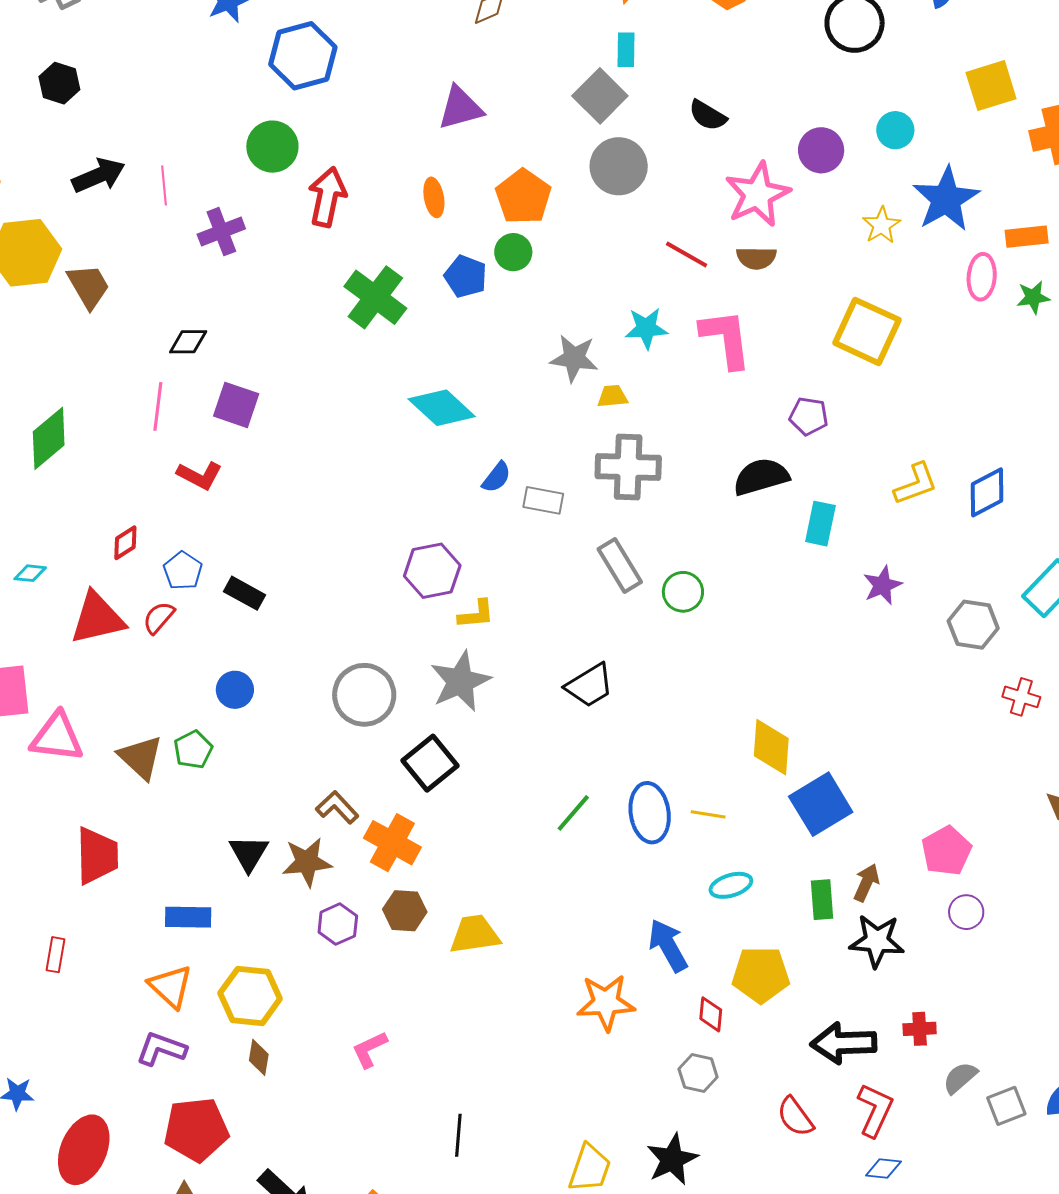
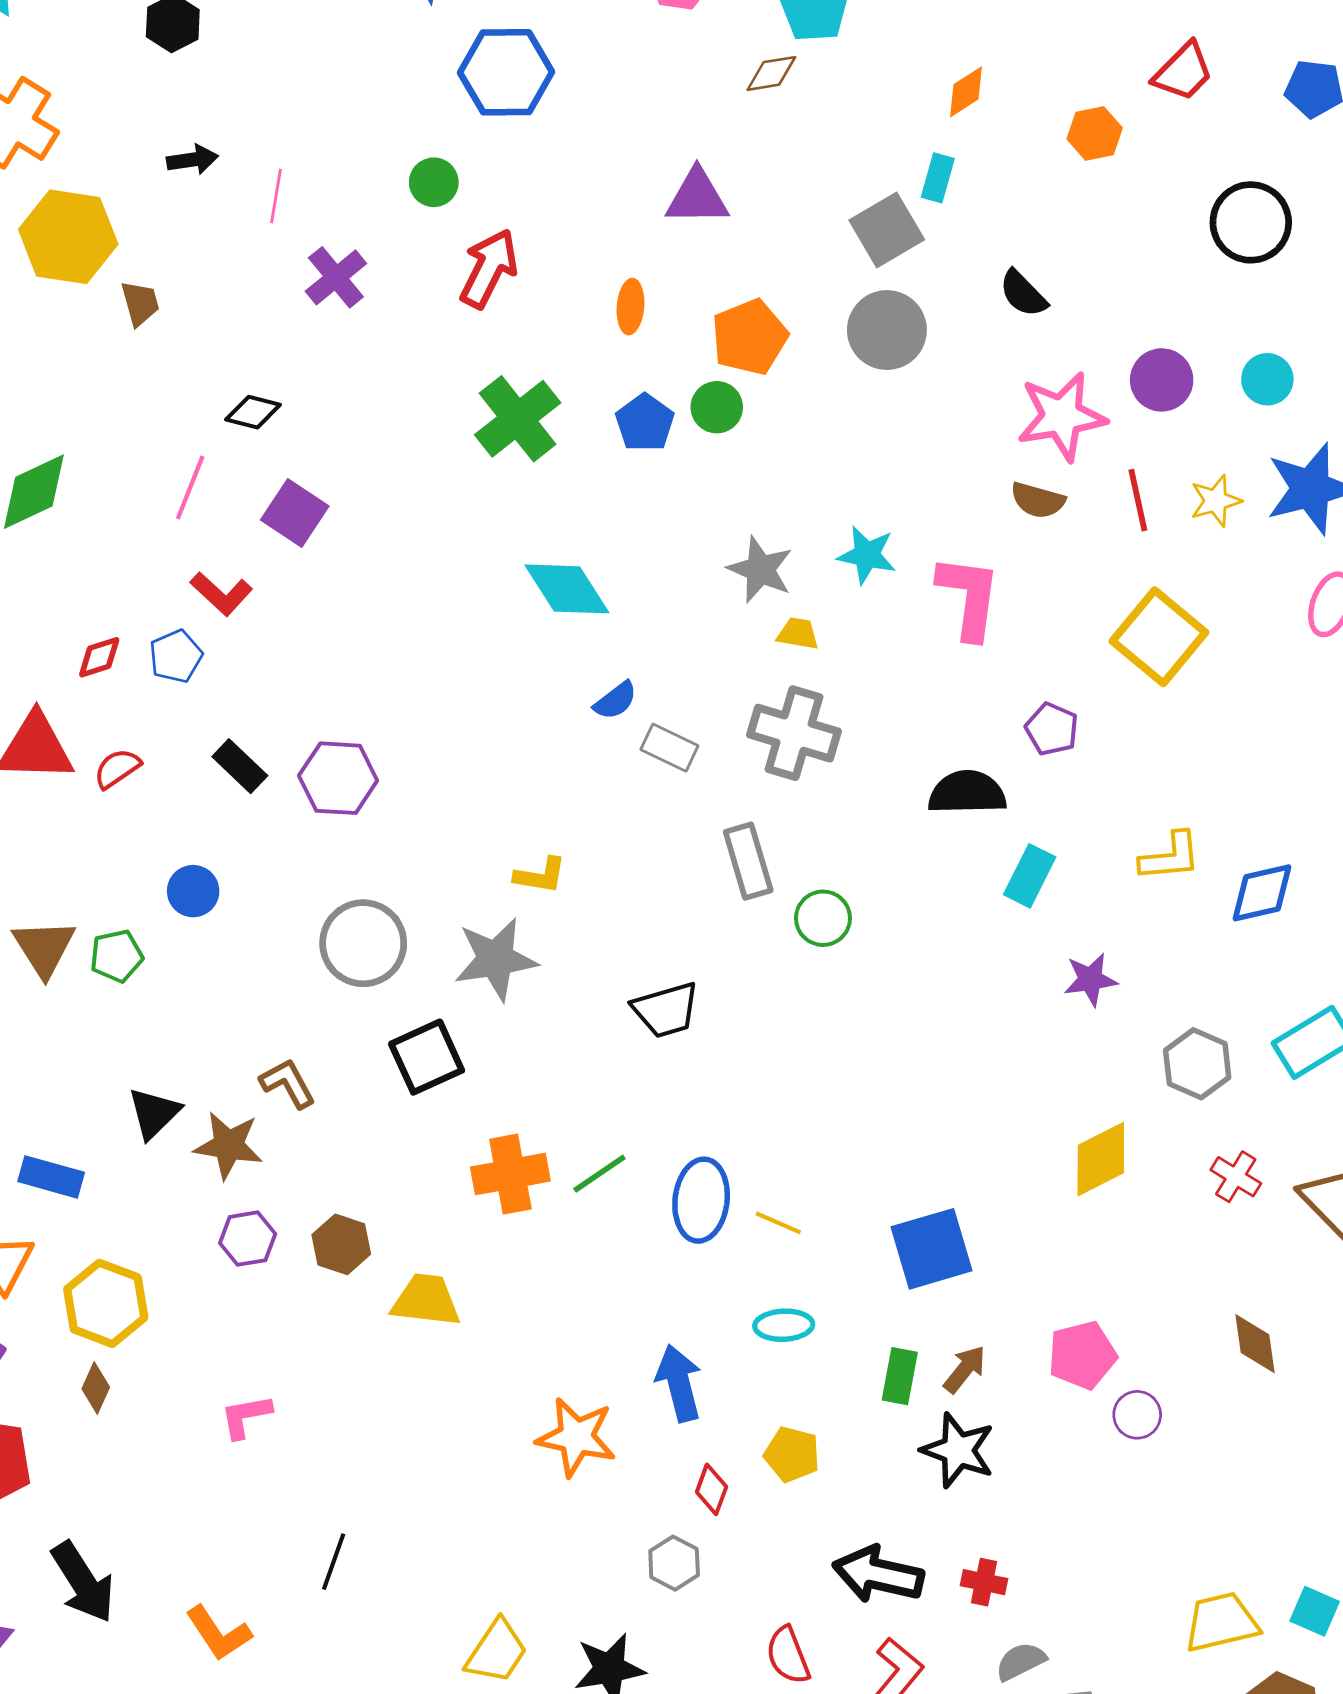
green circle: (272, 147) -> (434, 182), size x0.7
black arrow: (99, 175) -> (192, 160), size x0.7
purple cross: (221, 232) -> (336, 277), turned -33
red line: (687, 254) -> (1138, 500), moved, turned 33
brown trapezoid: (88, 286) -> (140, 303), size x0.7
blue pentagon: (183, 571) -> (176, 656), moved
purple hexagon: (432, 571) -> (338, 778), moved
yellow diamond: (771, 747) -> (1101, 1159), moved, turned 44
orange cross: (392, 843) -> (510, 1174), moved, turned 36
purple circle: (966, 912) -> (1137, 1415), moved
yellow pentagon: (761, 975) -> (792, 1454), size x0.7

